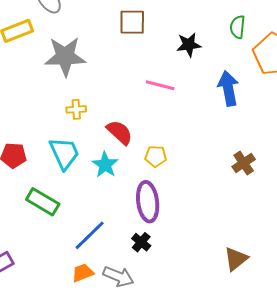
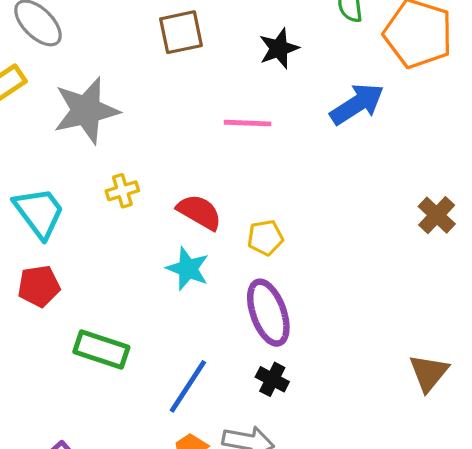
blue arrow: (228, 88) -> (357, 104), turned 80
cyan trapezoid: (64, 153) -> (39, 212), moved
brown cross: (244, 163) -> (437, 215), moved

